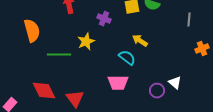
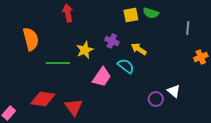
purple cross: (104, 19) -> (112, 41), moved
pink trapezoid: (118, 83) -> (102, 77), moved, turned -55
red diamond: (44, 91) -> (43, 99), turned -55

